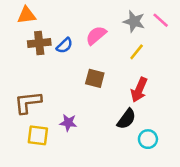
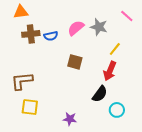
gray star: (134, 21) -> (99, 27), moved
blue semicircle: (64, 46) -> (51, 36), turned 32
yellow line: (137, 52) -> (115, 49), moved
purple star: (68, 123) -> (70, 119), moved

